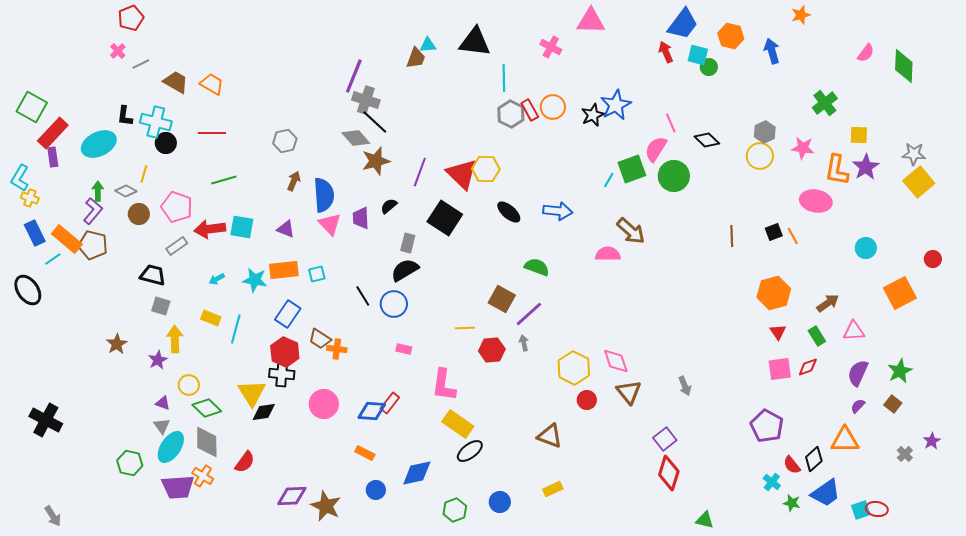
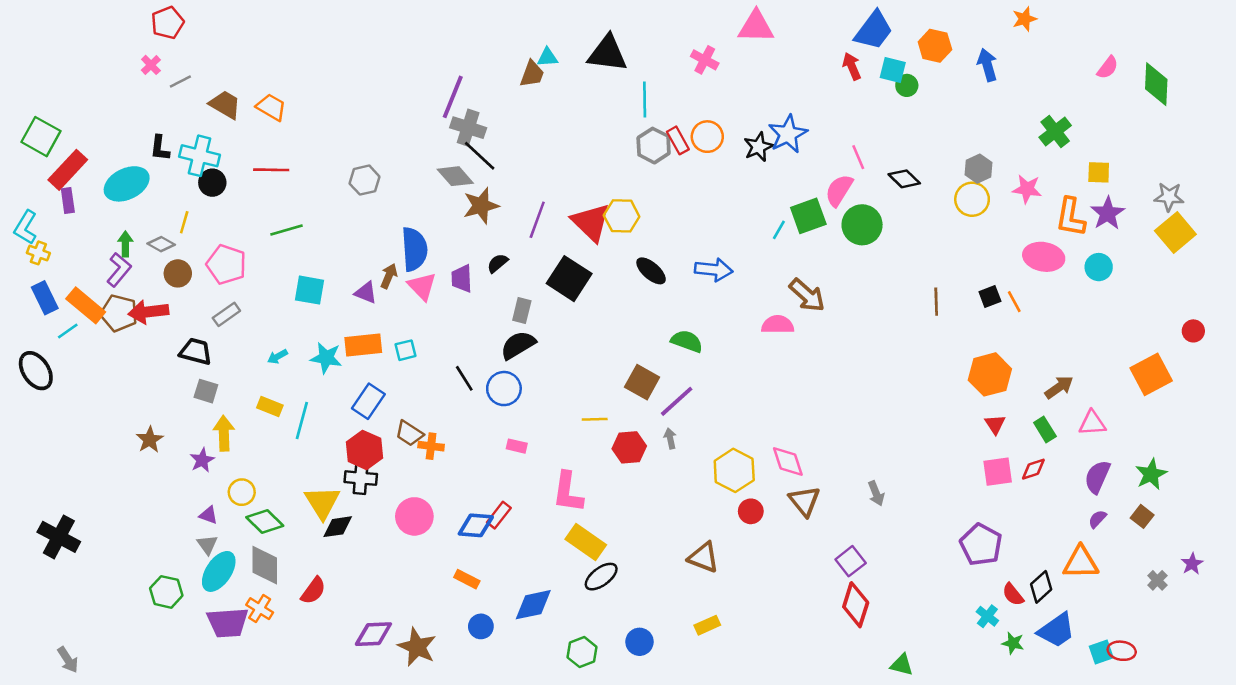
brown arrow: (294, 181) -> (389, 276), moved
red arrow: (210, 229) -> (148, 312), moved
cyan circle: (866, 248) -> (1099, 267), moved

